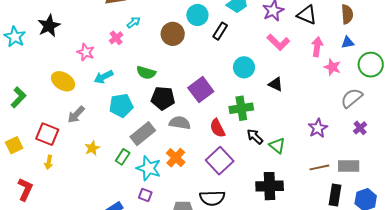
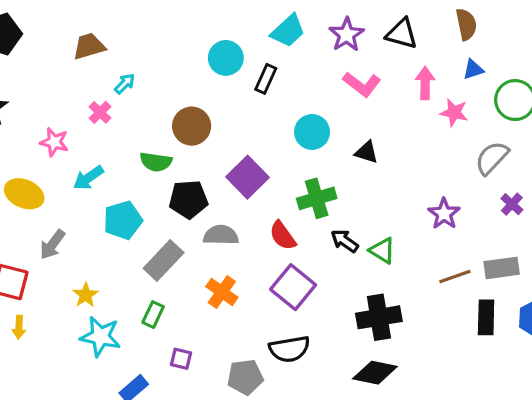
brown circle: (173, 34) -> (192, 126), moved
green rectangle: (123, 157) -> (153, 315), moved
cyan star: (149, 168) -> (100, 336), moved

